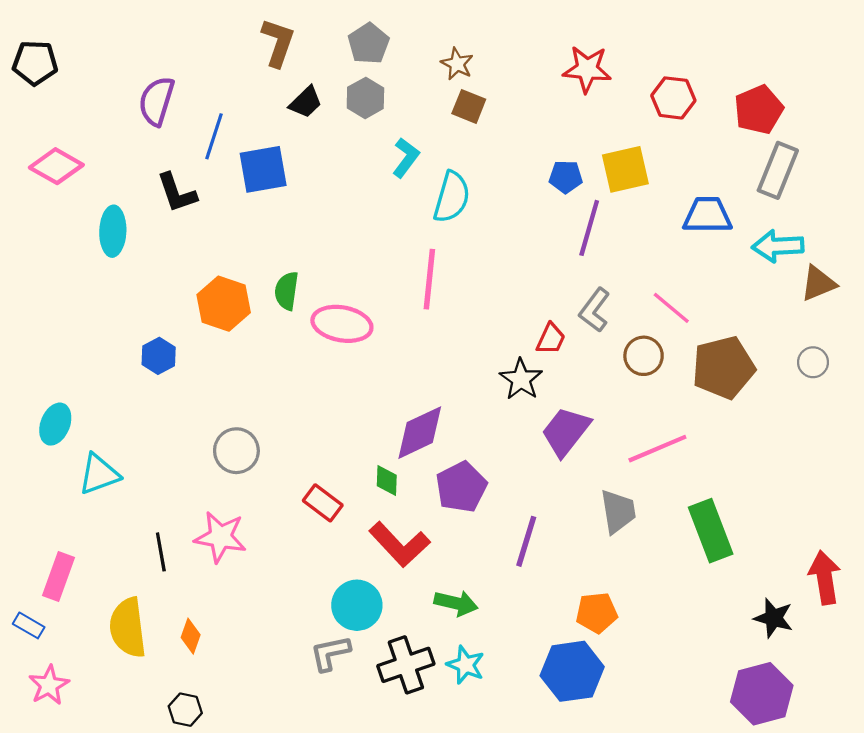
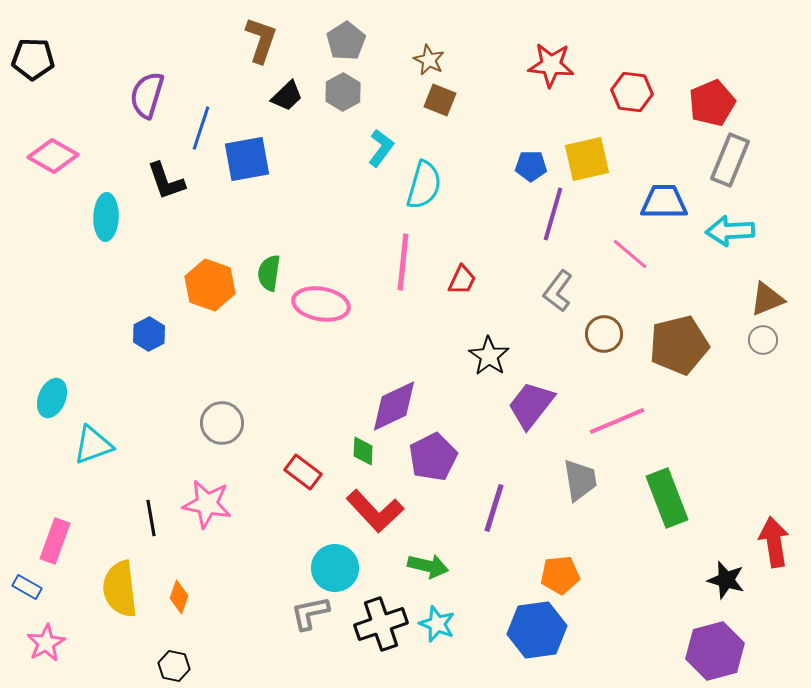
brown triangle: (818, 283) -> (767, 299), moved
pink line: (671, 308) -> (630, 254), moved
red trapezoid: (551, 339) -> (462, 280), moved

